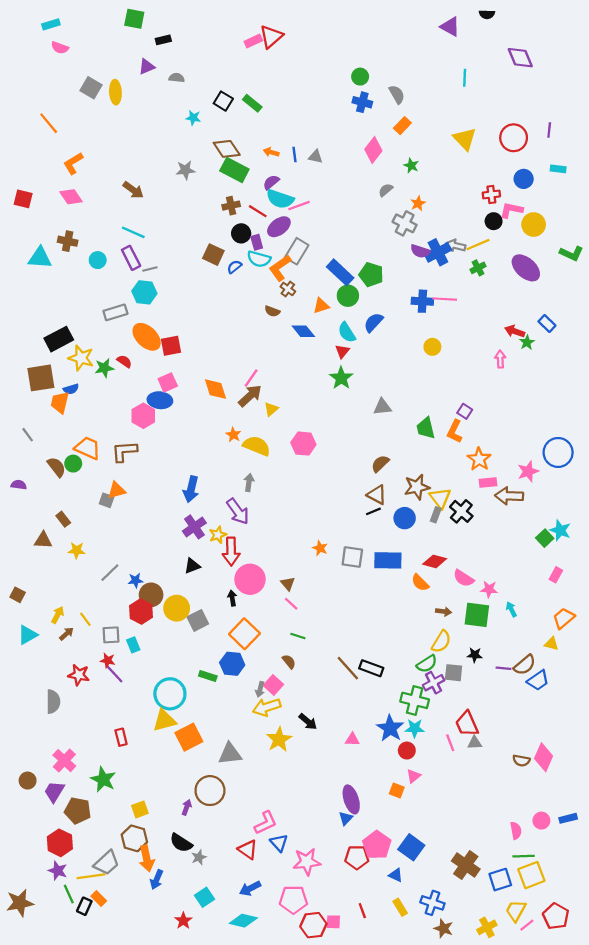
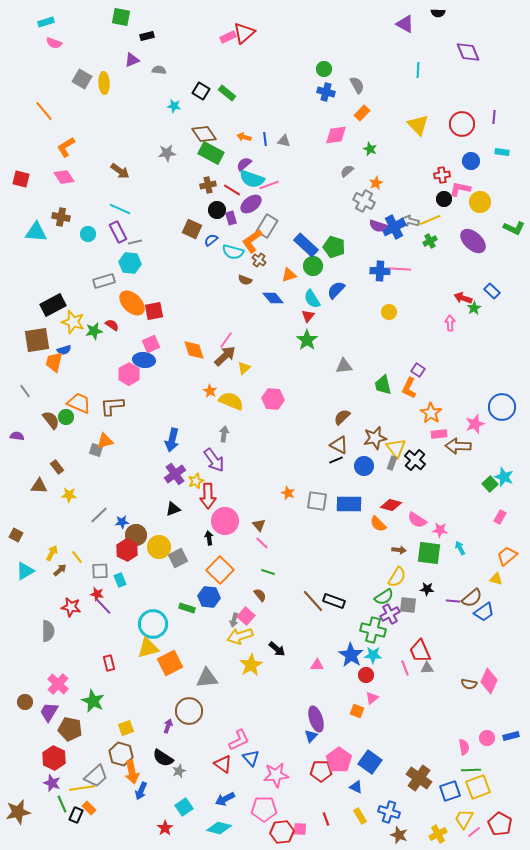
pink diamond: (373, 150) -> (336, 135), turned 45
cyan semicircle: (259, 259) -> (233, 252), moved

